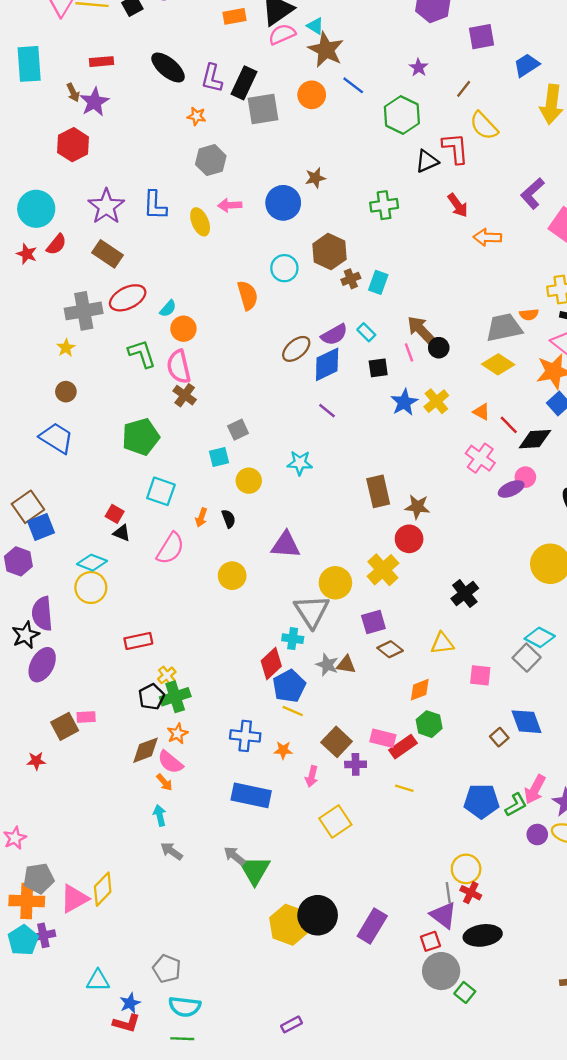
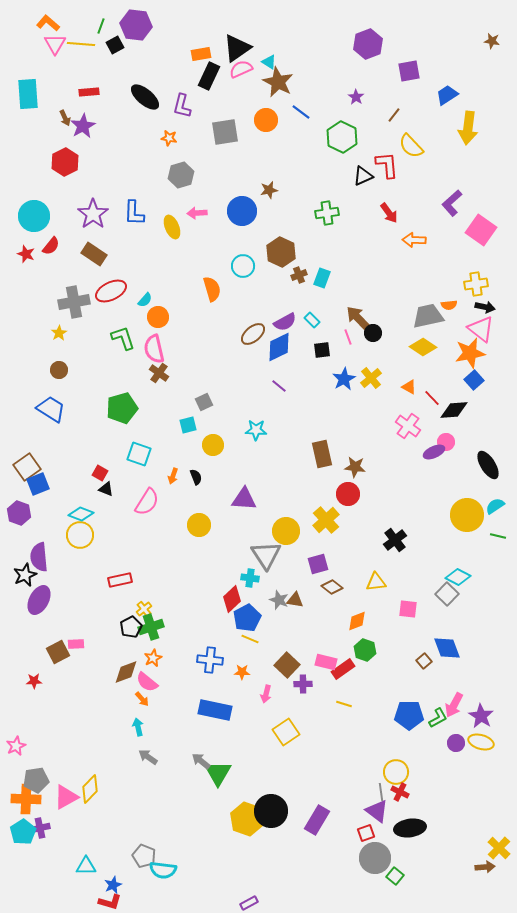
black rectangle: (244, 83) -> (209, 76), moved
cyan semicircle: (185, 1007) -> (163, 870), moved

